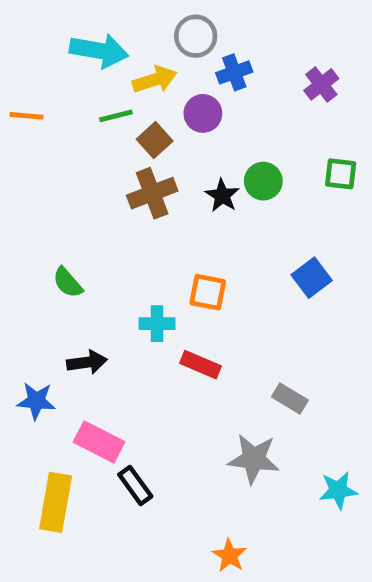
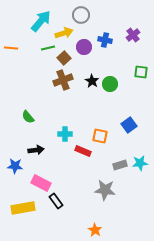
cyan arrow: (99, 51) -> (41, 21), turned -60
blue cross: (234, 72) -> (105, 40), moved, turned 32
green circle: (263, 181) -> (110, 84), moved
blue square: (312, 278) -> (129, 125), moved
orange square: (208, 292) -> (100, 136), moved
gray rectangle: (290, 398) -> (120, 165), turned -48
cyan star: (338, 490) -> (140, 163), moved
yellow rectangle: (56, 502) -> (23, 208), turned 70

